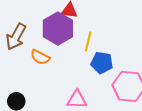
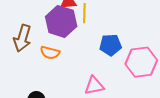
yellow line: (88, 42) -> (84, 13), moved

